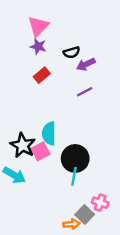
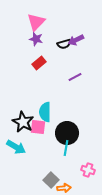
purple arrow: (86, 64) -> (76, 40), moved
pink square: (41, 151) -> (38, 127), turned 35
gray square: (85, 215) -> (51, 180), moved

